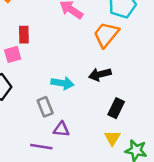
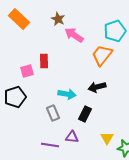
red rectangle: (24, 35) -> (44, 61), moved
black rectangle: (116, 108) -> (85, 114), moved
purple triangle: (61, 129) -> (72, 137), moved

